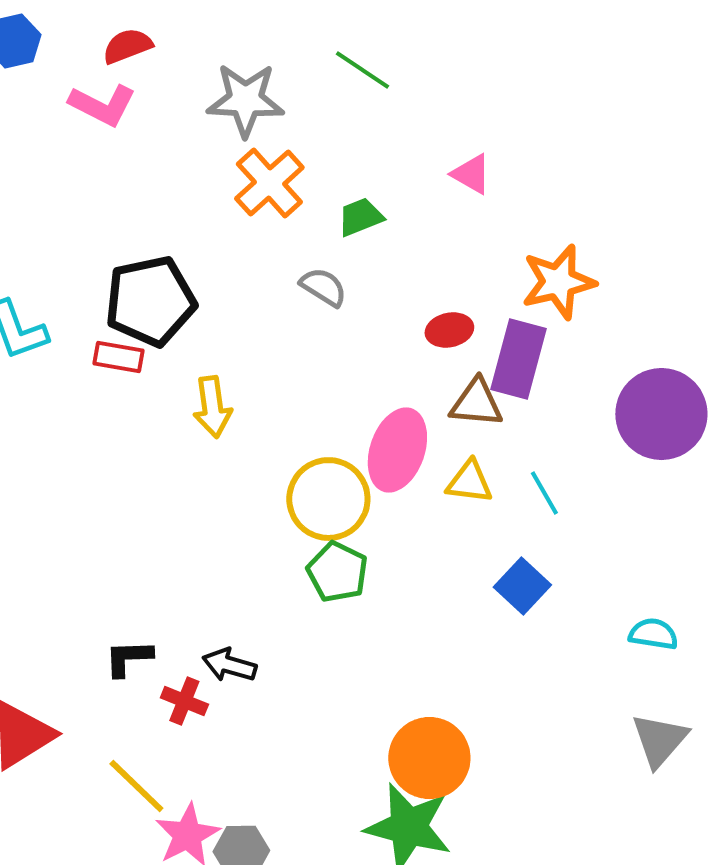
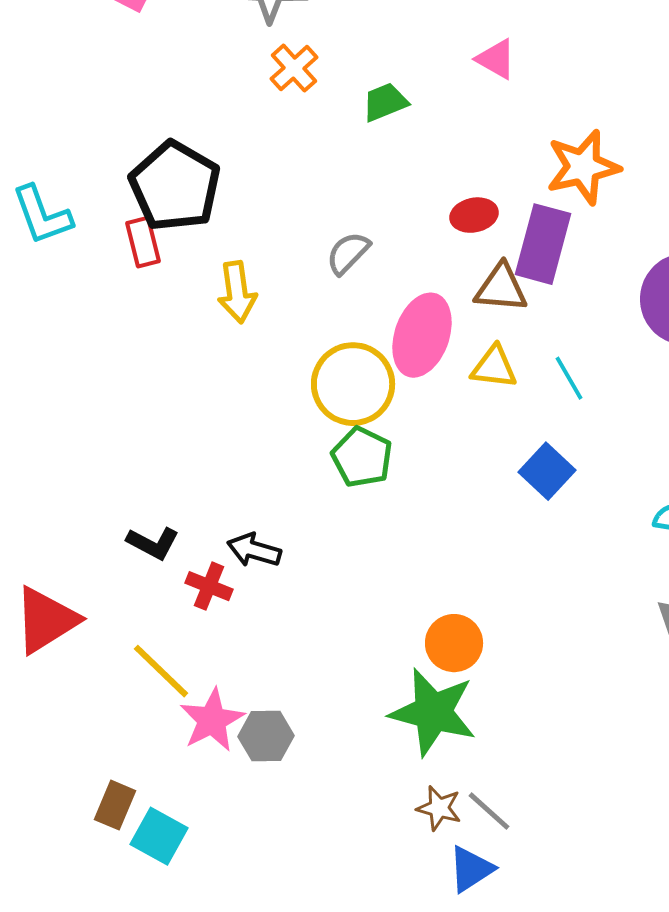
orange cross: (269, 183) -> (294, 68), size x0.7
gray semicircle: (323, 287) -> (348, 253), moved, turned -78
black pentagon: (150, 301) -> (175, 186), turned -30
red rectangle: (118, 357) -> (143, 242), turned 66
black L-shape: (128, 658) -> (153, 543), turned -150
orange circle: (429, 758) -> (454, 643), size x0.7

